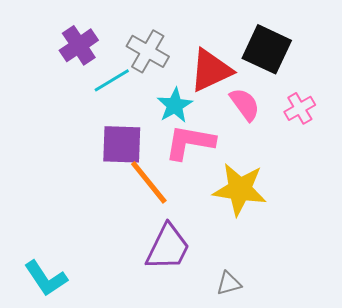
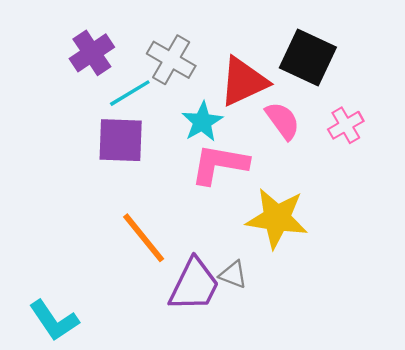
purple square: (122, 144) -> (121, 140), moved
orange line: (149, 182) -> (144, 238), moved
gray triangle: (229, 283) -> (233, 275), moved, turned 36

